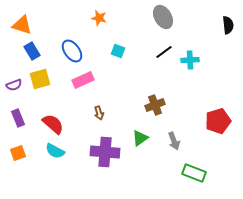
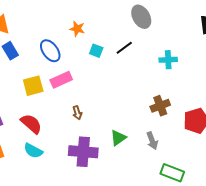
orange star: (99, 18) -> (77, 29), moved
black line: (164, 52) -> (124, 48), moved
yellow square: (40, 79) -> (33, 86), moved
brown cross: (155, 105) -> (160, 106), moved

